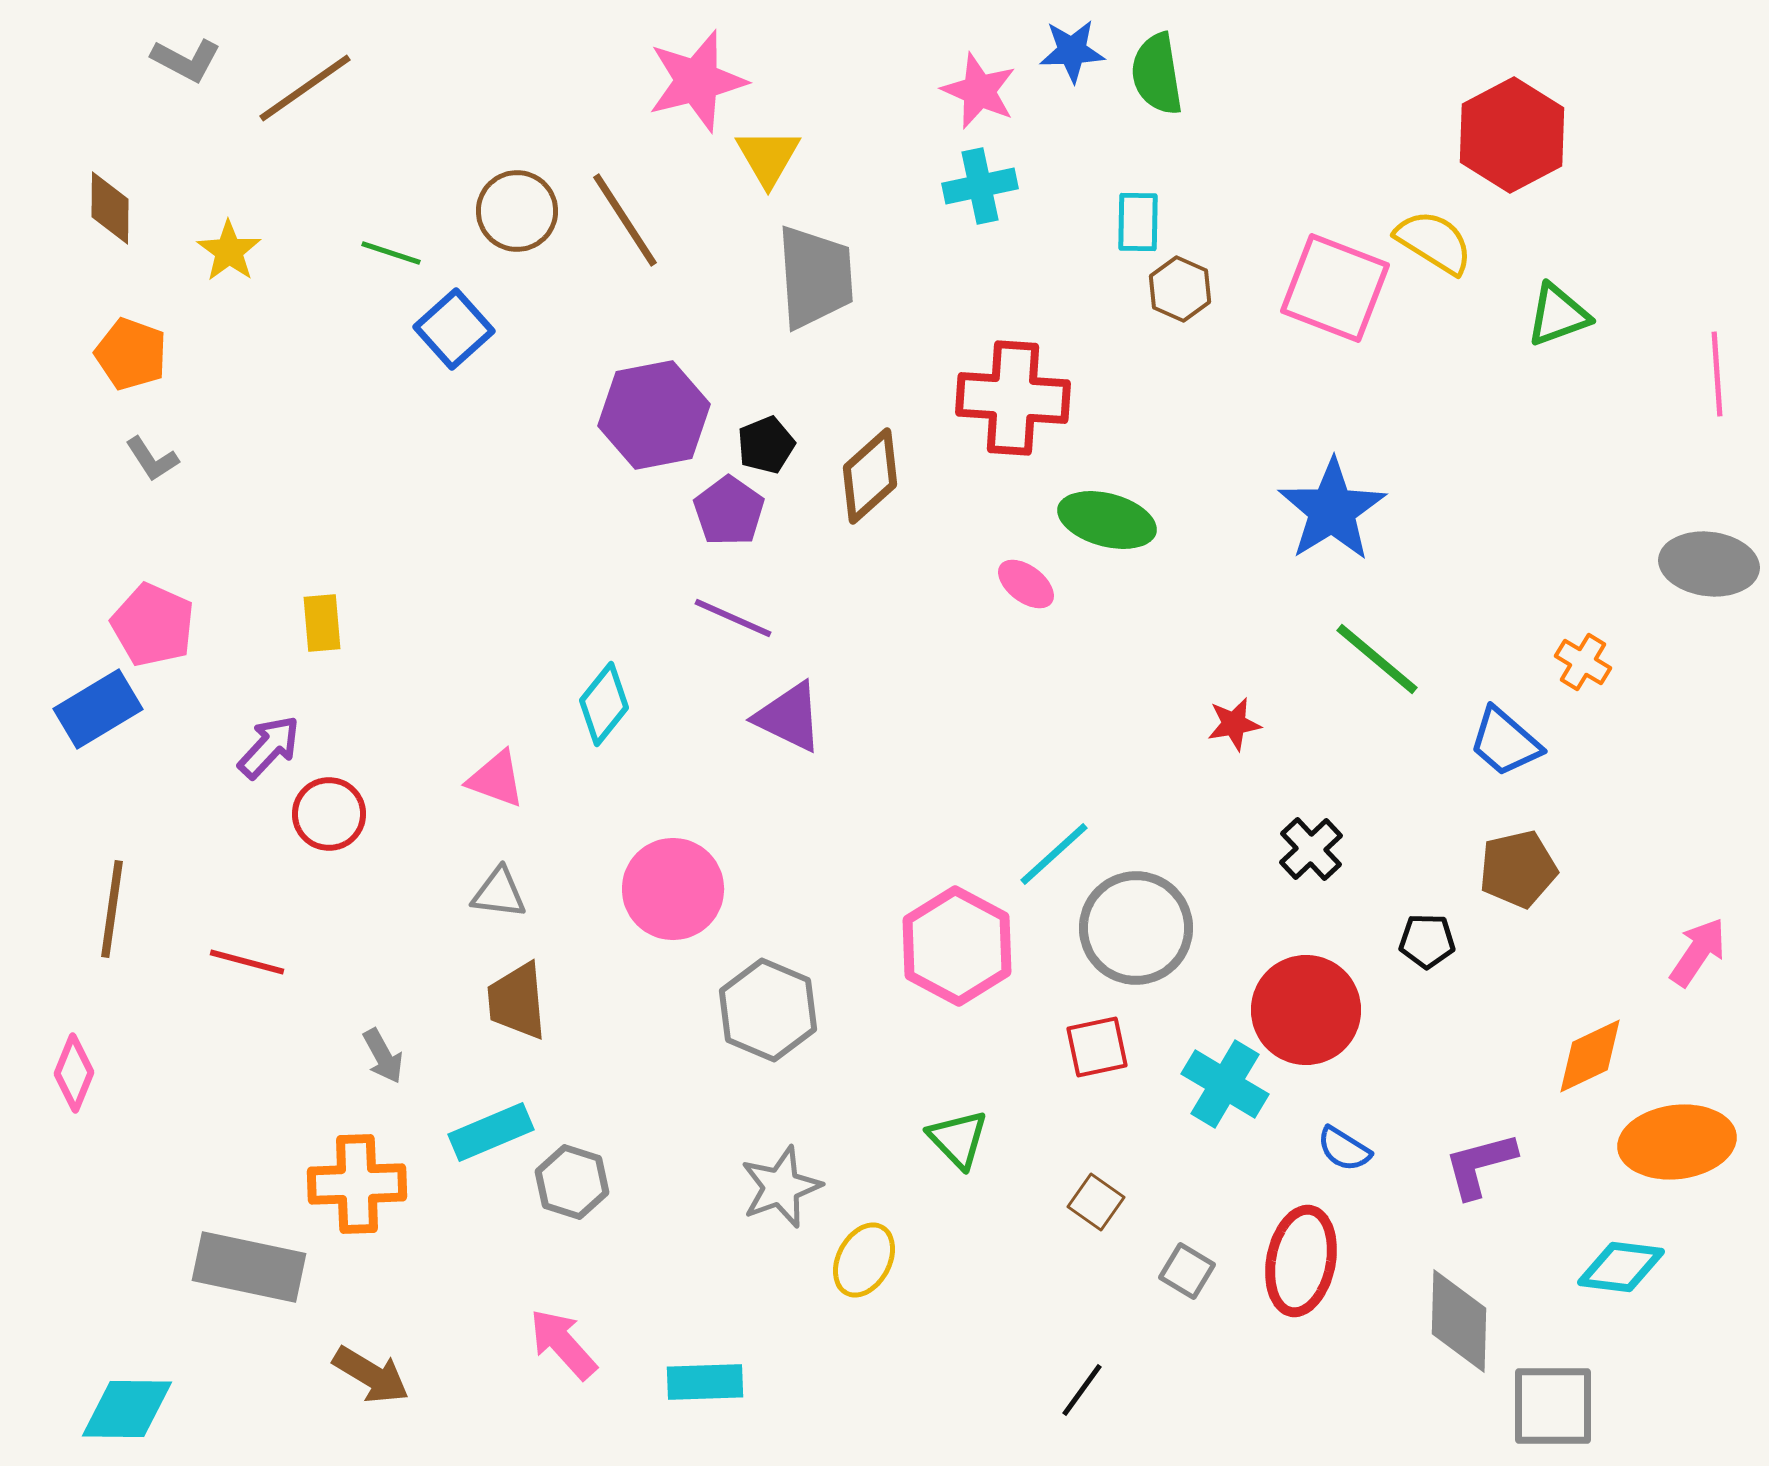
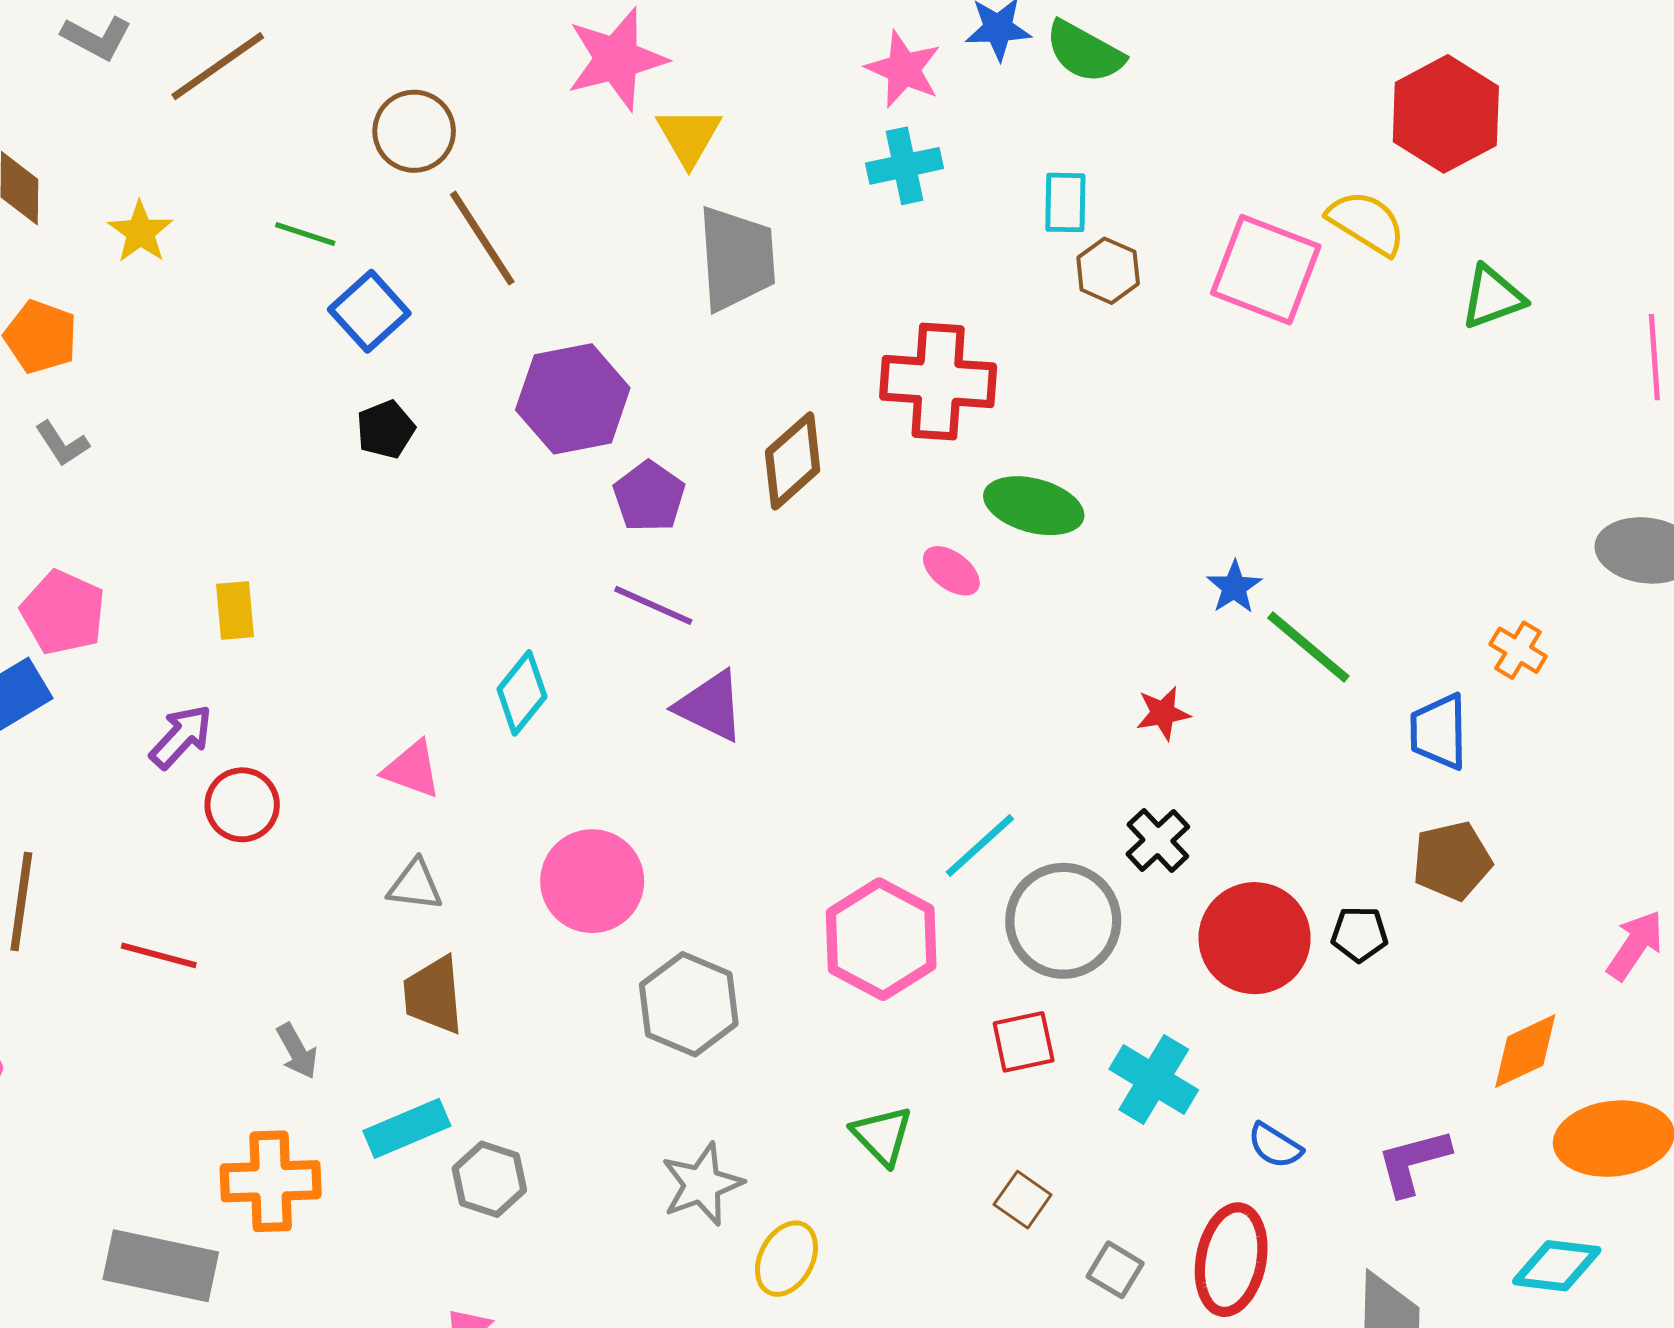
green semicircle: (1157, 74) -> (1085, 52), turned -52
brown circle: (517, 211) -> (414, 131), moved
brown line: (625, 220) -> (482, 238), moved
black pentagon: (766, 445) -> (386, 429), moved
blue star: (1332, 510) -> (1234, 587), moved, size x0.5
blue trapezoid: (1505, 742) -> (1439, 732), turned 48
black cross: (1311, 849) -> (1158, 840), moved
red circle: (1306, 1010) -> (1255, 938), moved

